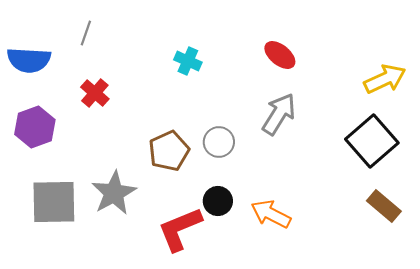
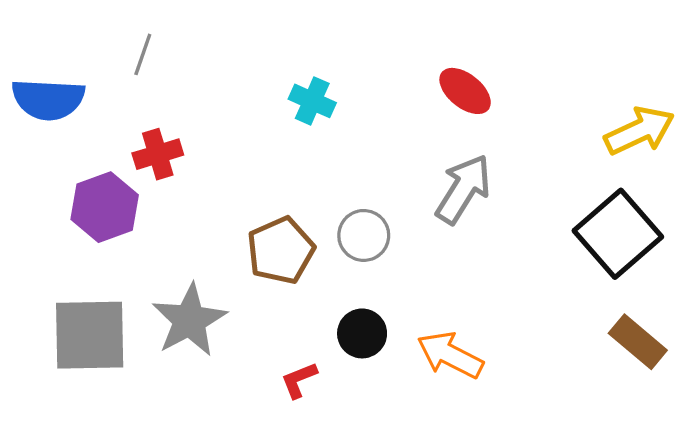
red cross: (95, 93) -> (158, 154), turned 32
purple hexagon: (35, 127) -> (105, 207), moved
red L-shape: (180, 229) -> (299, 380), size x0.5

